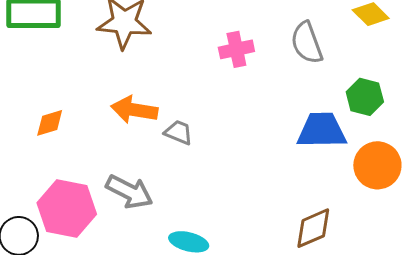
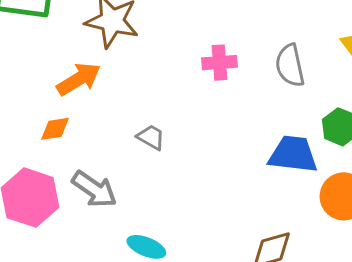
orange arrow: (134, 110) -> (79, 79), moved, turned 132
orange diamond: (50, 123) -> (55, 129), moved

